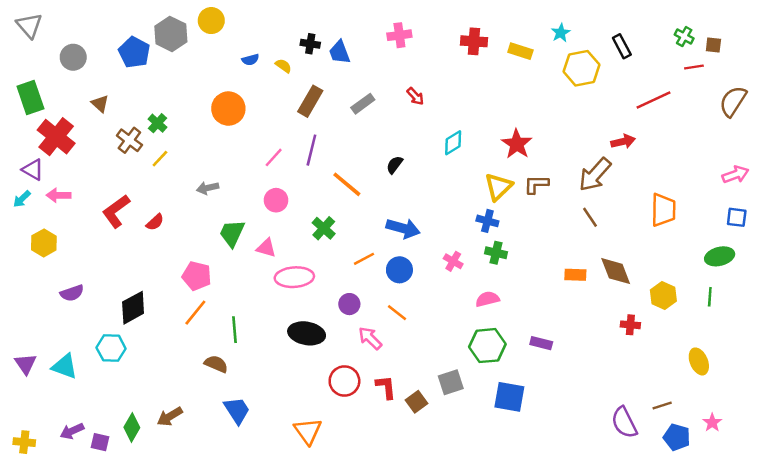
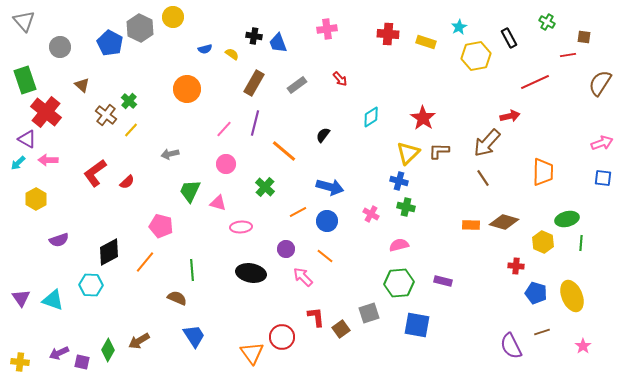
green cross: (684, 36) -> (547, 22), moved
green ellipse: (720, 256) -> (567, 219), moved
brown diamond: (616, 271) -> (504, 222), turned -52
pink ellipse: (294, 277) -> (241, 227), size x0.7
orange line: (195, 313) -> (145, 262), moved
yellow ellipse: (699, 361) -> (572, 296), size x1.4
red circle: (344, 381) -> (282, 337), moved
blue pentagon: (677, 437) -> (536, 293), moved

